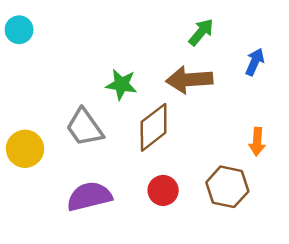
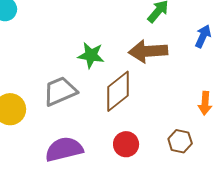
gray trapezoid: (85, 127) -> (60, 91), turned 102
brown hexagon: (227, 187) -> (180, 141), size x0.7

